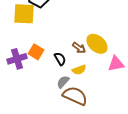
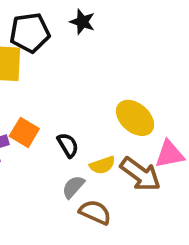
brown arrow: (79, 48) -> (140, 174), moved, size x1.6
brown semicircle: (75, 96) -> (95, 212), size x0.7

